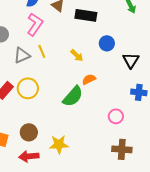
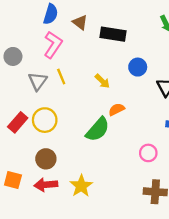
gray triangle: (22, 55) -> (38, 81), turned -30
brown circle: (29, 132) -> (46, 159), moved
yellow star: (59, 144) -> (81, 186), turned -30
red arrow: (29, 156) -> (46, 185), moved

